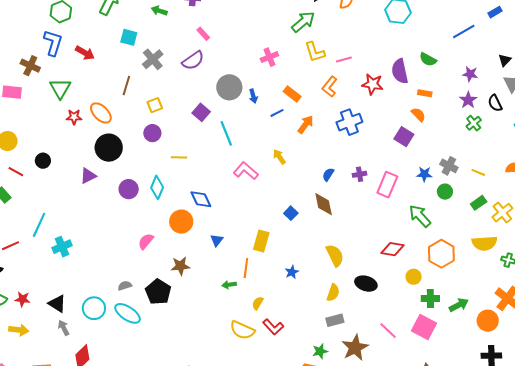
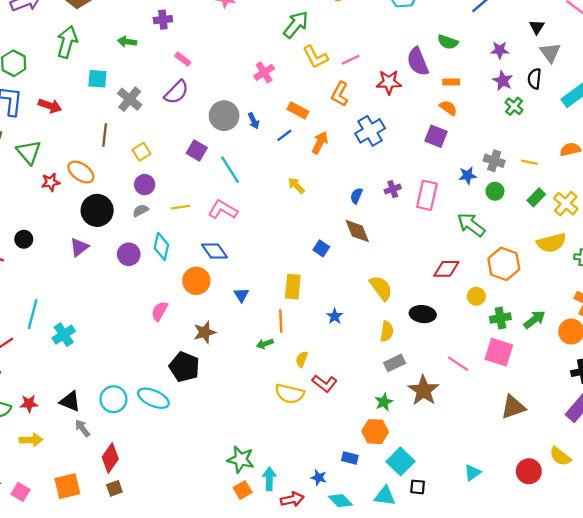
black semicircle: (495, 103) -> (534, 79), turned 42
pink L-shape: (246, 171) -> (223, 210), moved
gray semicircle: (125, 286) -> (141, 211), moved

